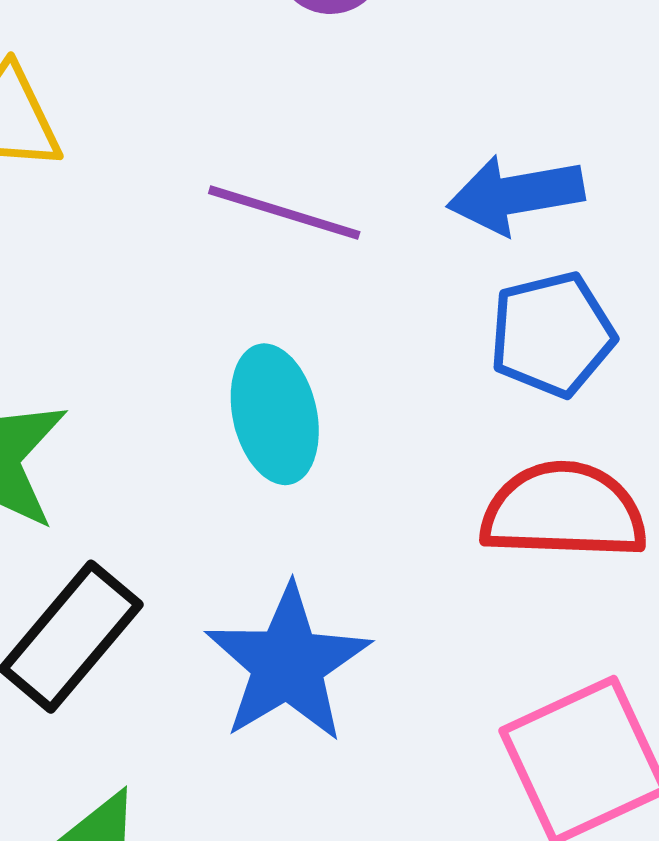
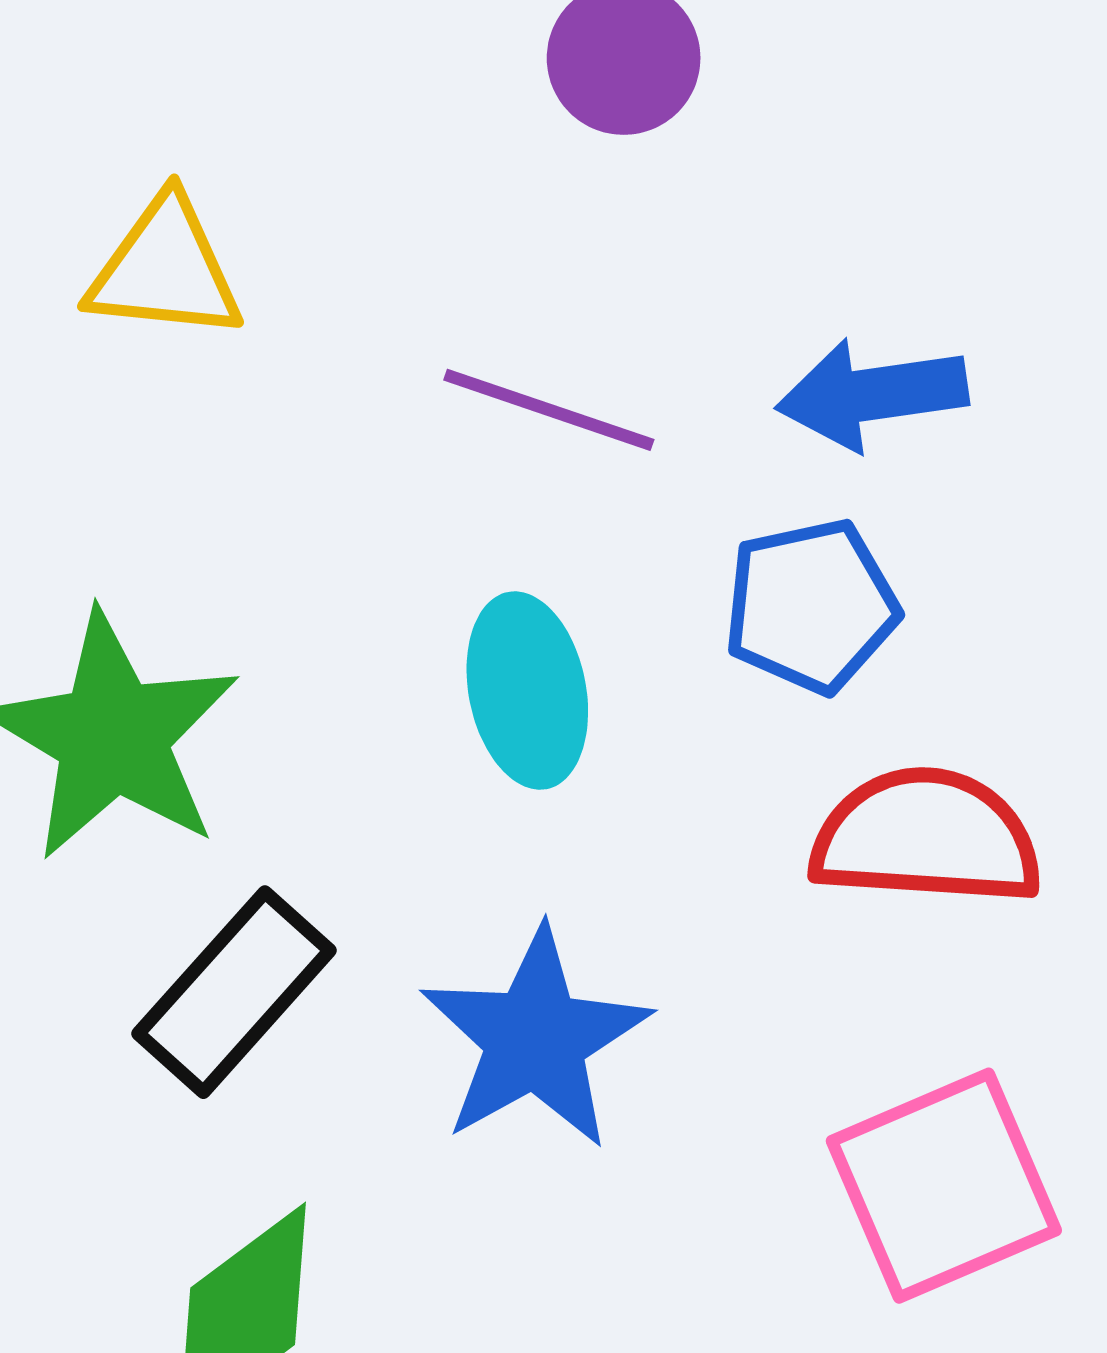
blue pentagon: (552, 334) -> (811, 606), moved

